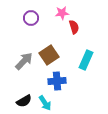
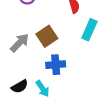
cyan rectangle: (86, 60) -> (89, 30), moved

